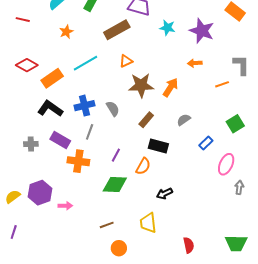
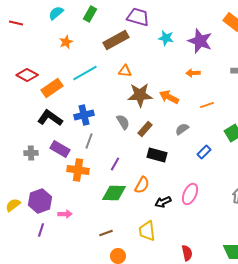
red line: (23, 20) -> (16, 23), moved
orange triangle: (126, 61) -> (125, 71), turned 32
orange line: (222, 84) -> (207, 105), moved
orange arrow: (170, 87) -> (169, 97), turned -96
gray semicircle: (113, 109) -> (123, 122), moved
pink ellipse: (226, 164) -> (190, 194), moved
orange semicircle: (143, 166) -> (142, 185), moved
purple line: (14, 232) -> (41, 230), moved

